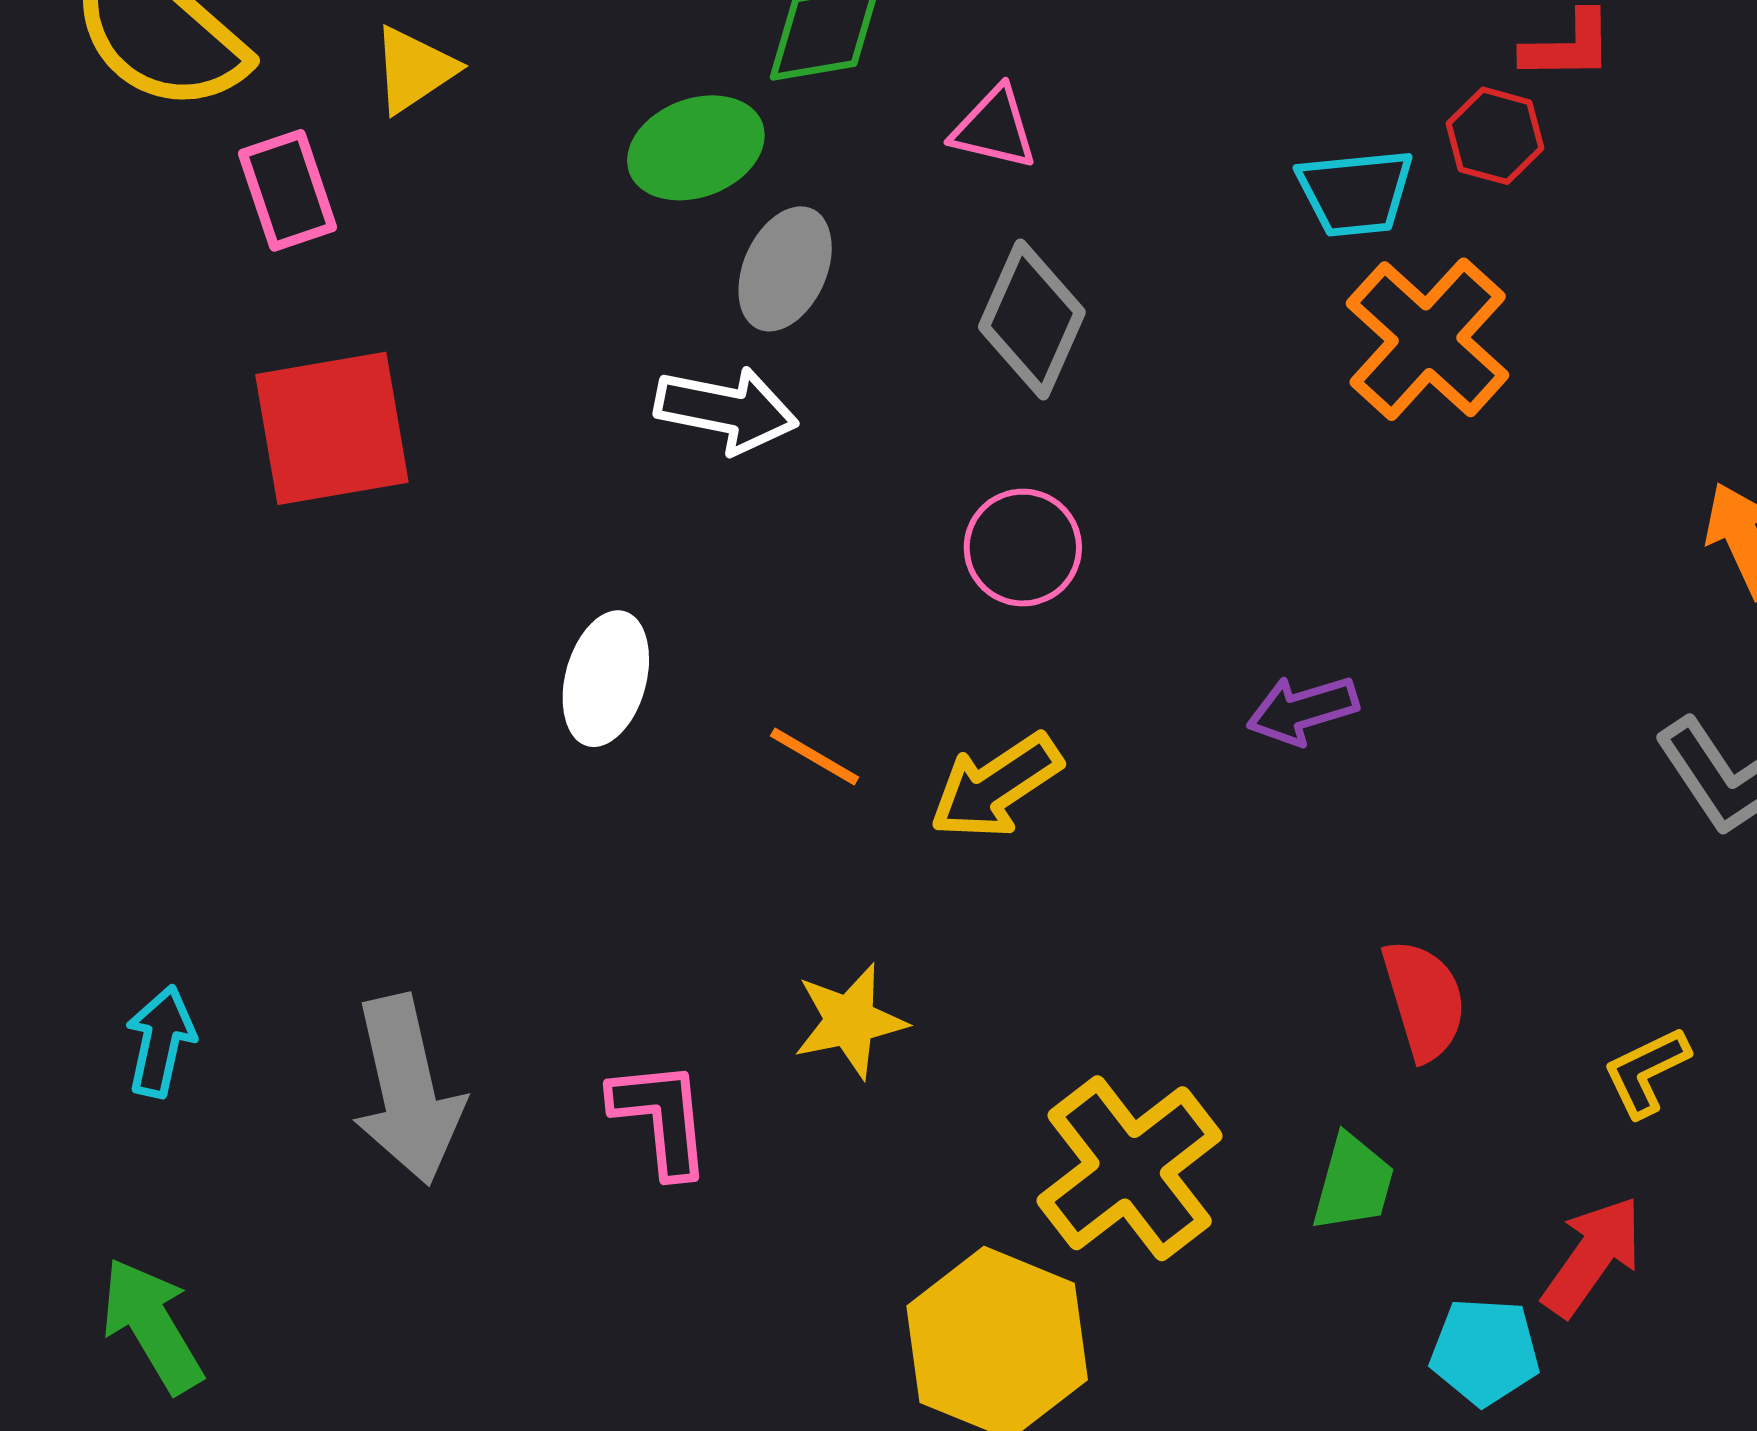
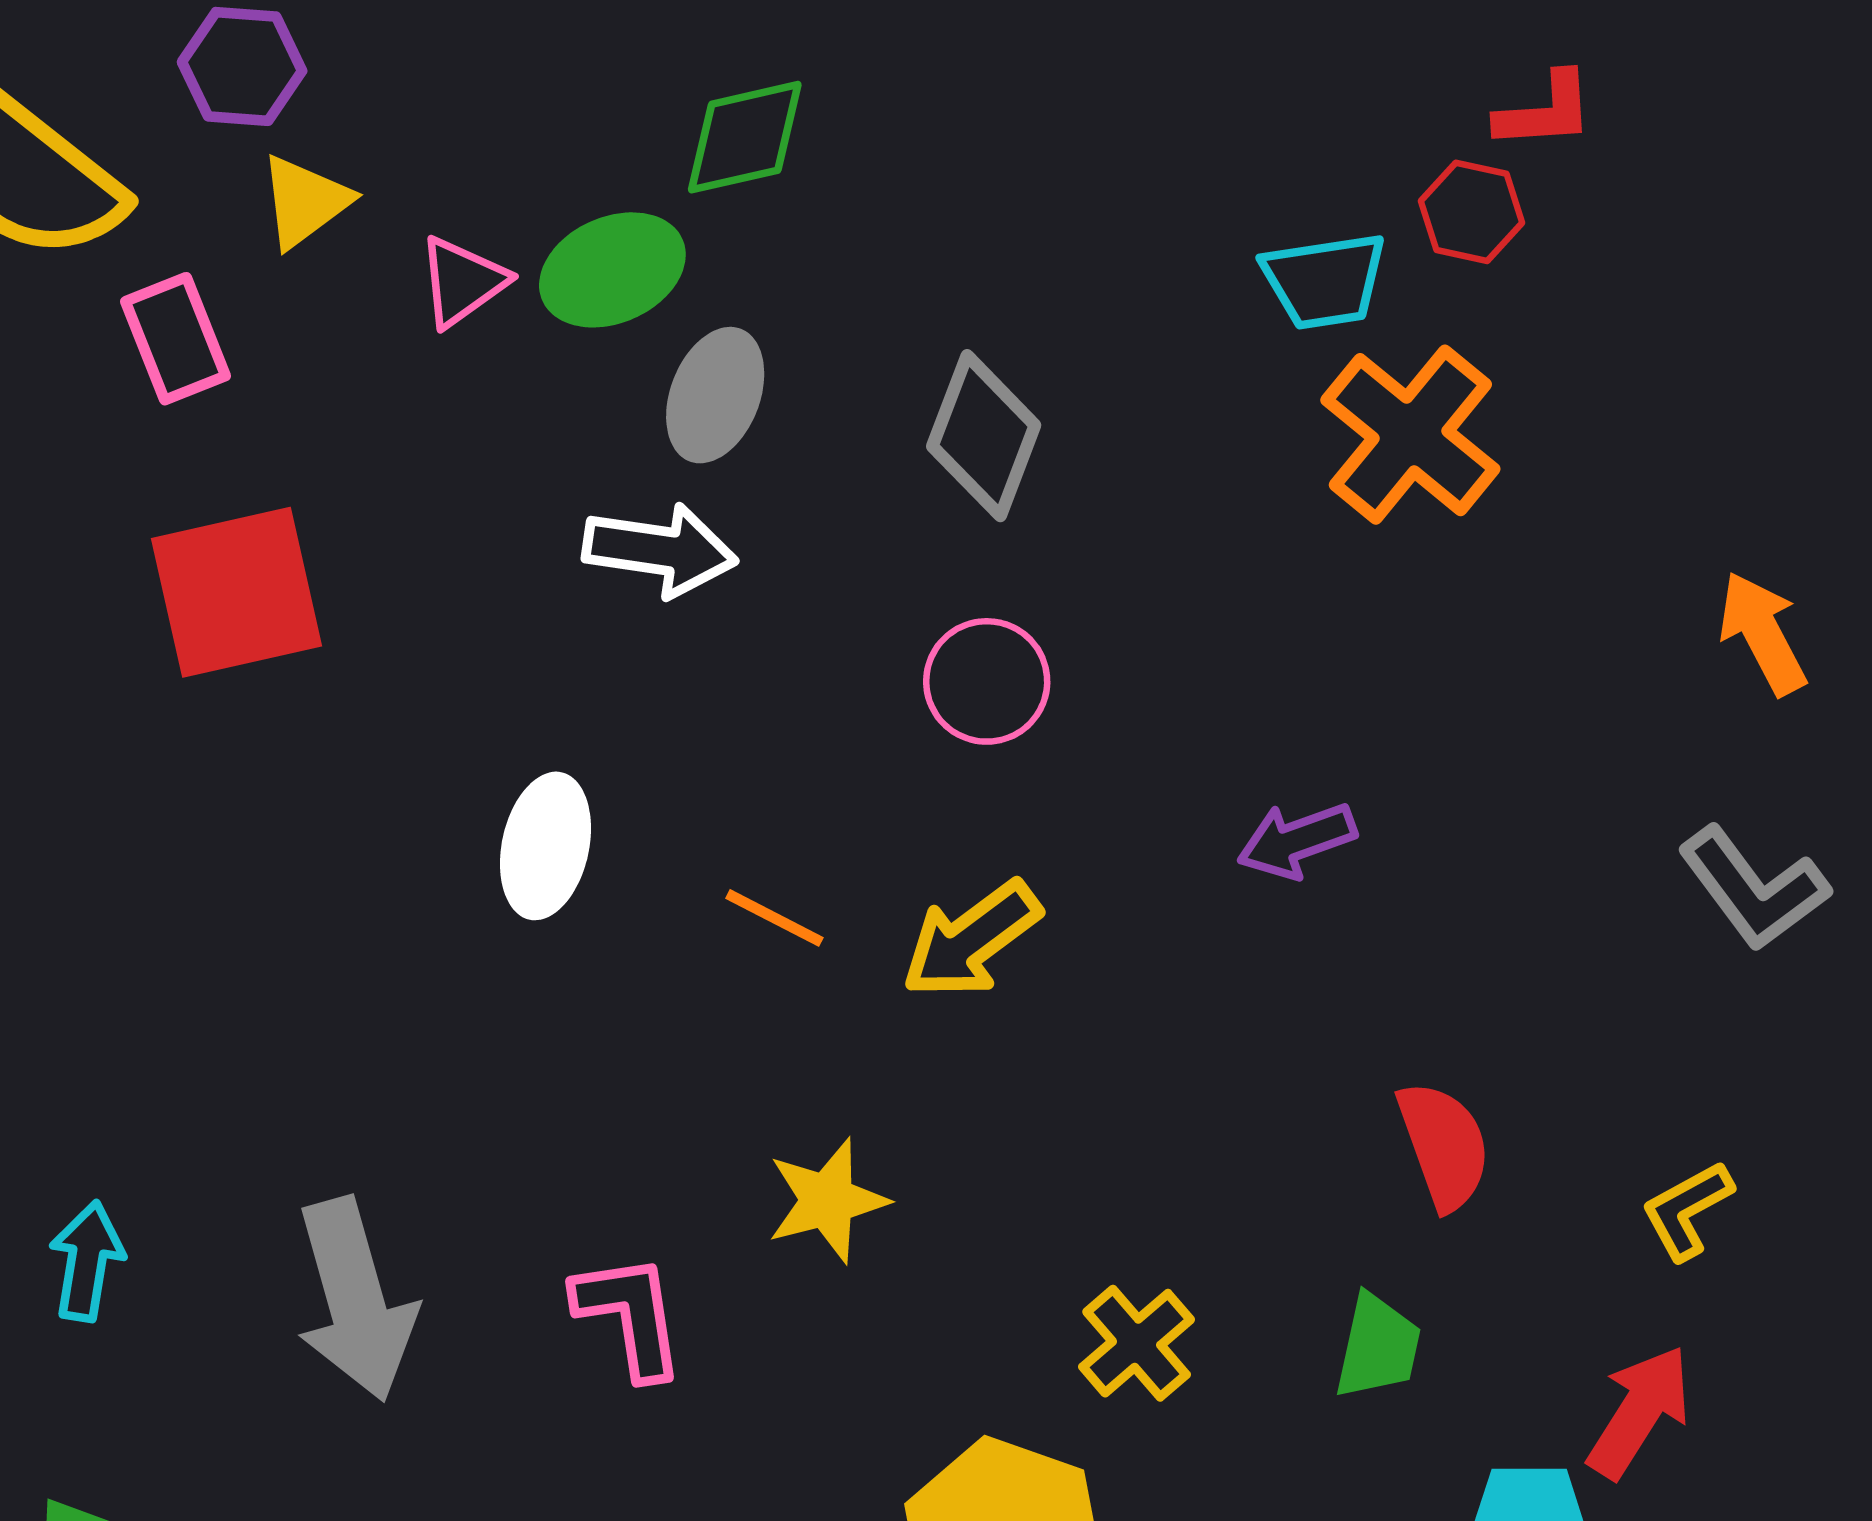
pink triangle: (994, 128) -> (462, 282), moved, turned -46
yellow cross: (1130, 1168) -> (1137, 1343), size x0.6

